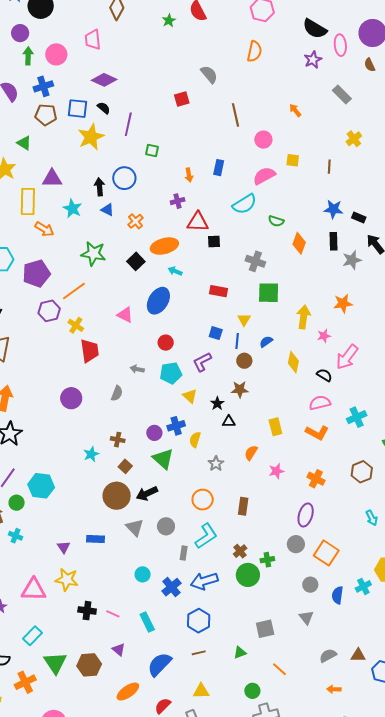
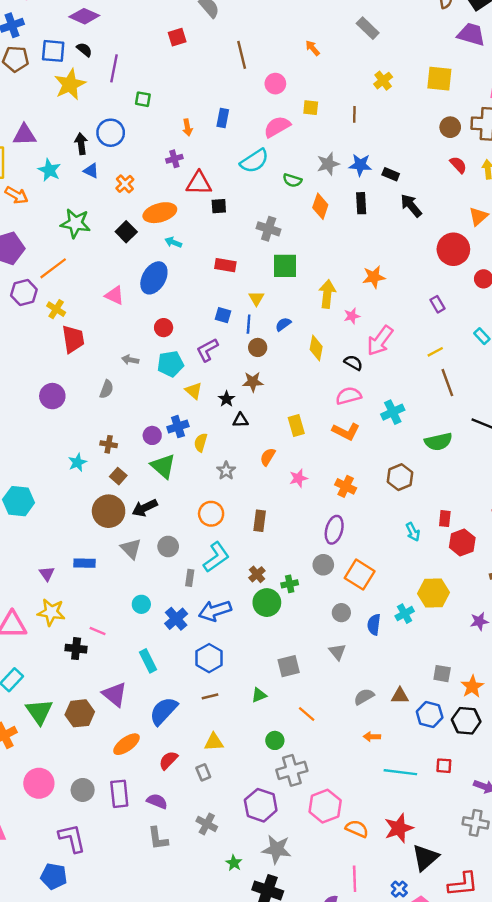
gray star: (352, 260) -> (328, 164), moved
pink line: (113, 614) -> (98, 631), moved
purple triangle: (119, 650) -> (115, 694), size x1.6

